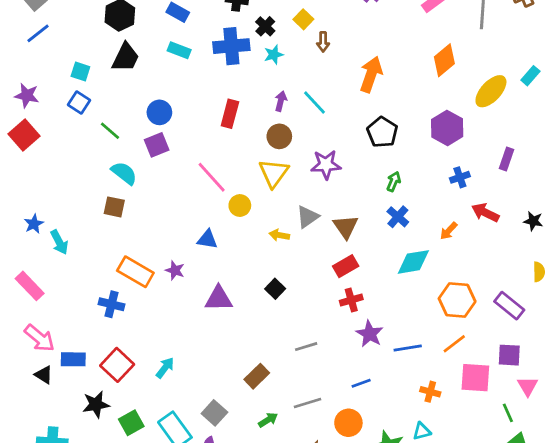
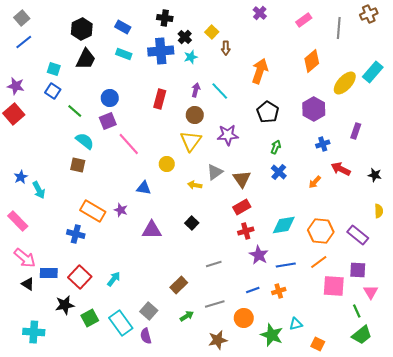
cyan rectangle: (530, 76) -> (373, 72), size x1.5
pink line: (212, 177) -> (129, 144), moved
cyan diamond: (413, 262) -> (284, 225), moved
orange cross: (430, 392) -> (279, 291), moved, turned -32

